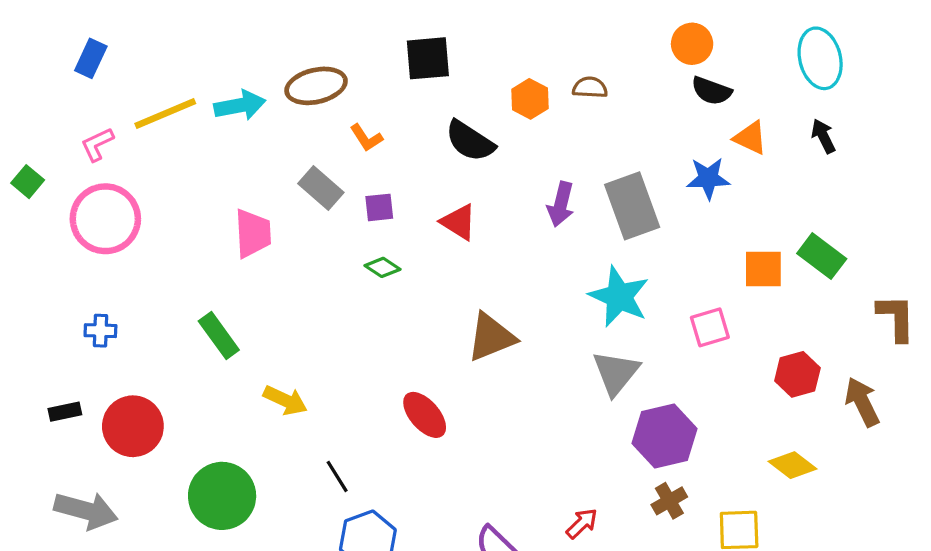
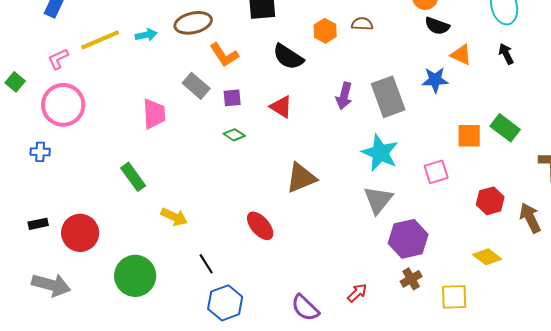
cyan arrow: (240, 105) -> (146, 35), size x0.7
orange L-shape: (366, 138) -> (224, 55), size x1.4
blue cross: (100, 331) -> (40, 152), moved

